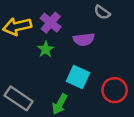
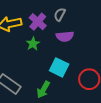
gray semicircle: (102, 12) -> (60, 14), moved, turned 80

